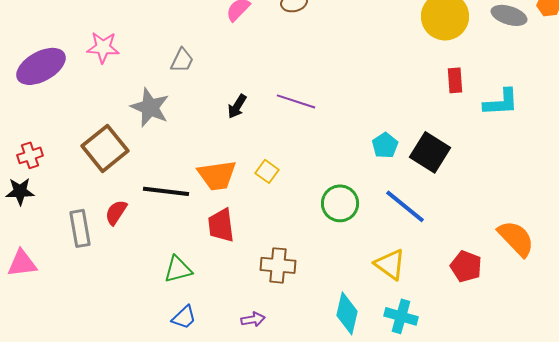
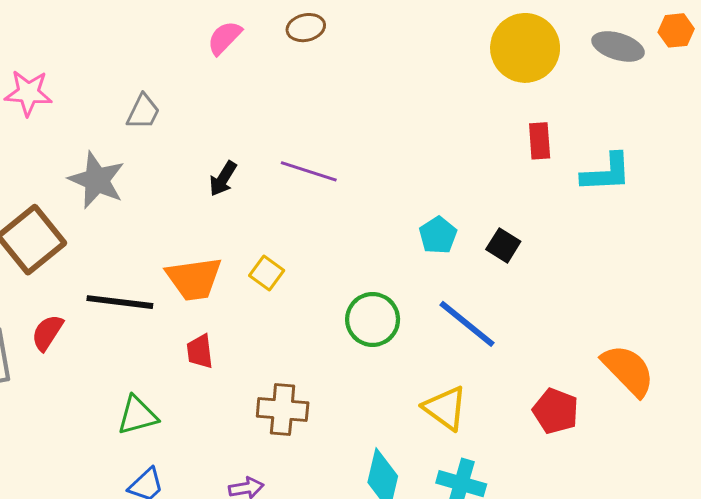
black square: (430, 152) -> (503, 245), size x0.6
red trapezoid: (221, 225) -> (200, 351), size x0.7

